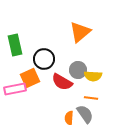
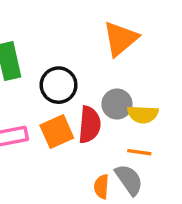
orange square: (30, 78) -> (57, 132), moved
red semicircle: (62, 82) -> (89, 125), turned -115

